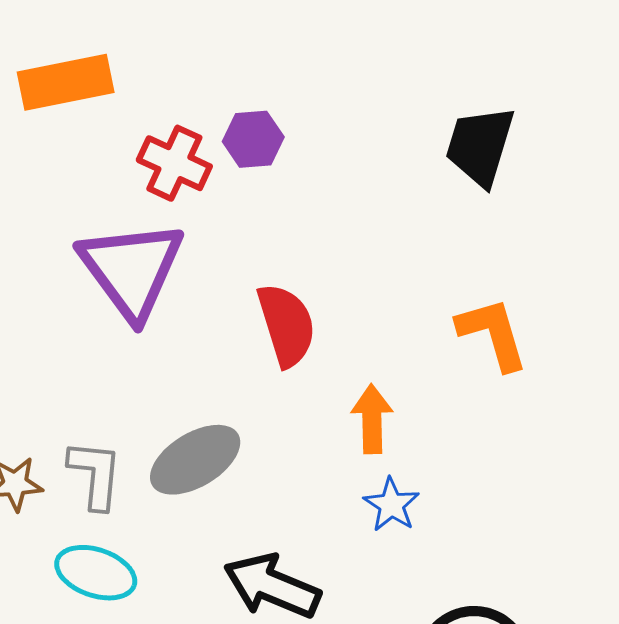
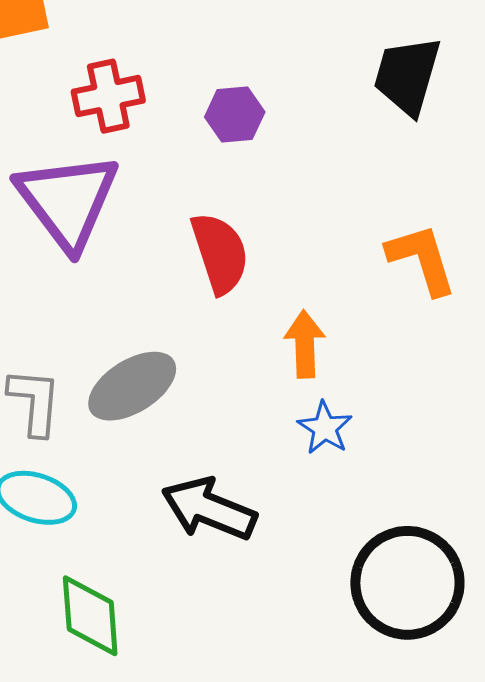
purple hexagon: (253, 139) -> (235, 115), moved
red cross: (174, 163) -> (108, 96), turned -36

